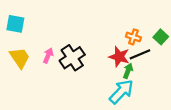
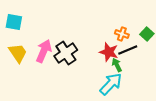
pink arrow: (48, 56) -> (44, 51), size x1.6
green arrow: (128, 71) -> (117, 65), turned -48

